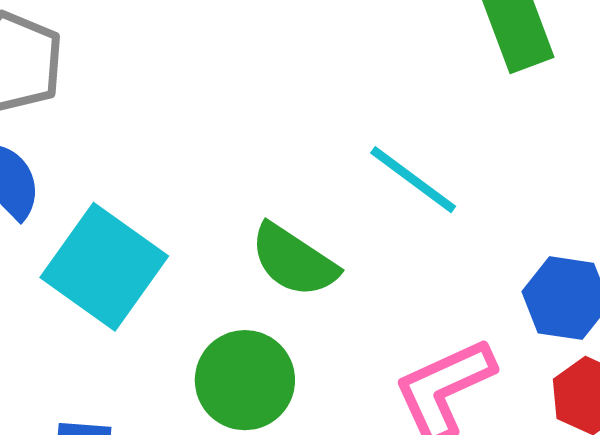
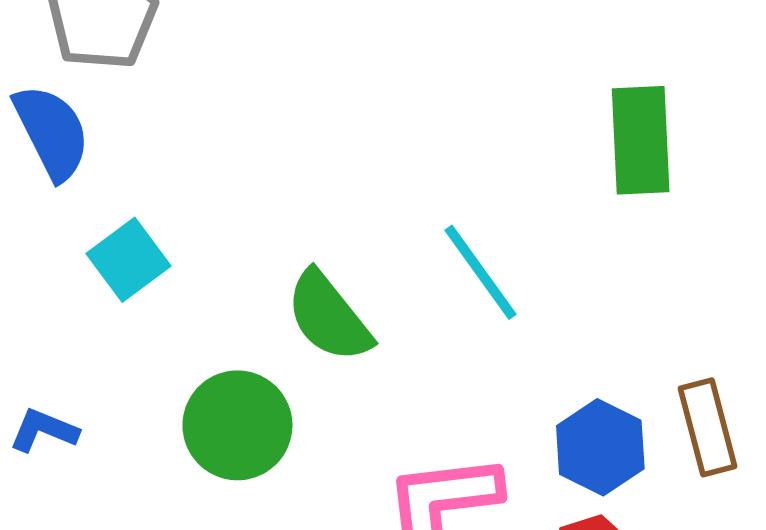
cyan square: (104, 267) -> (128, 260), size x0.6

